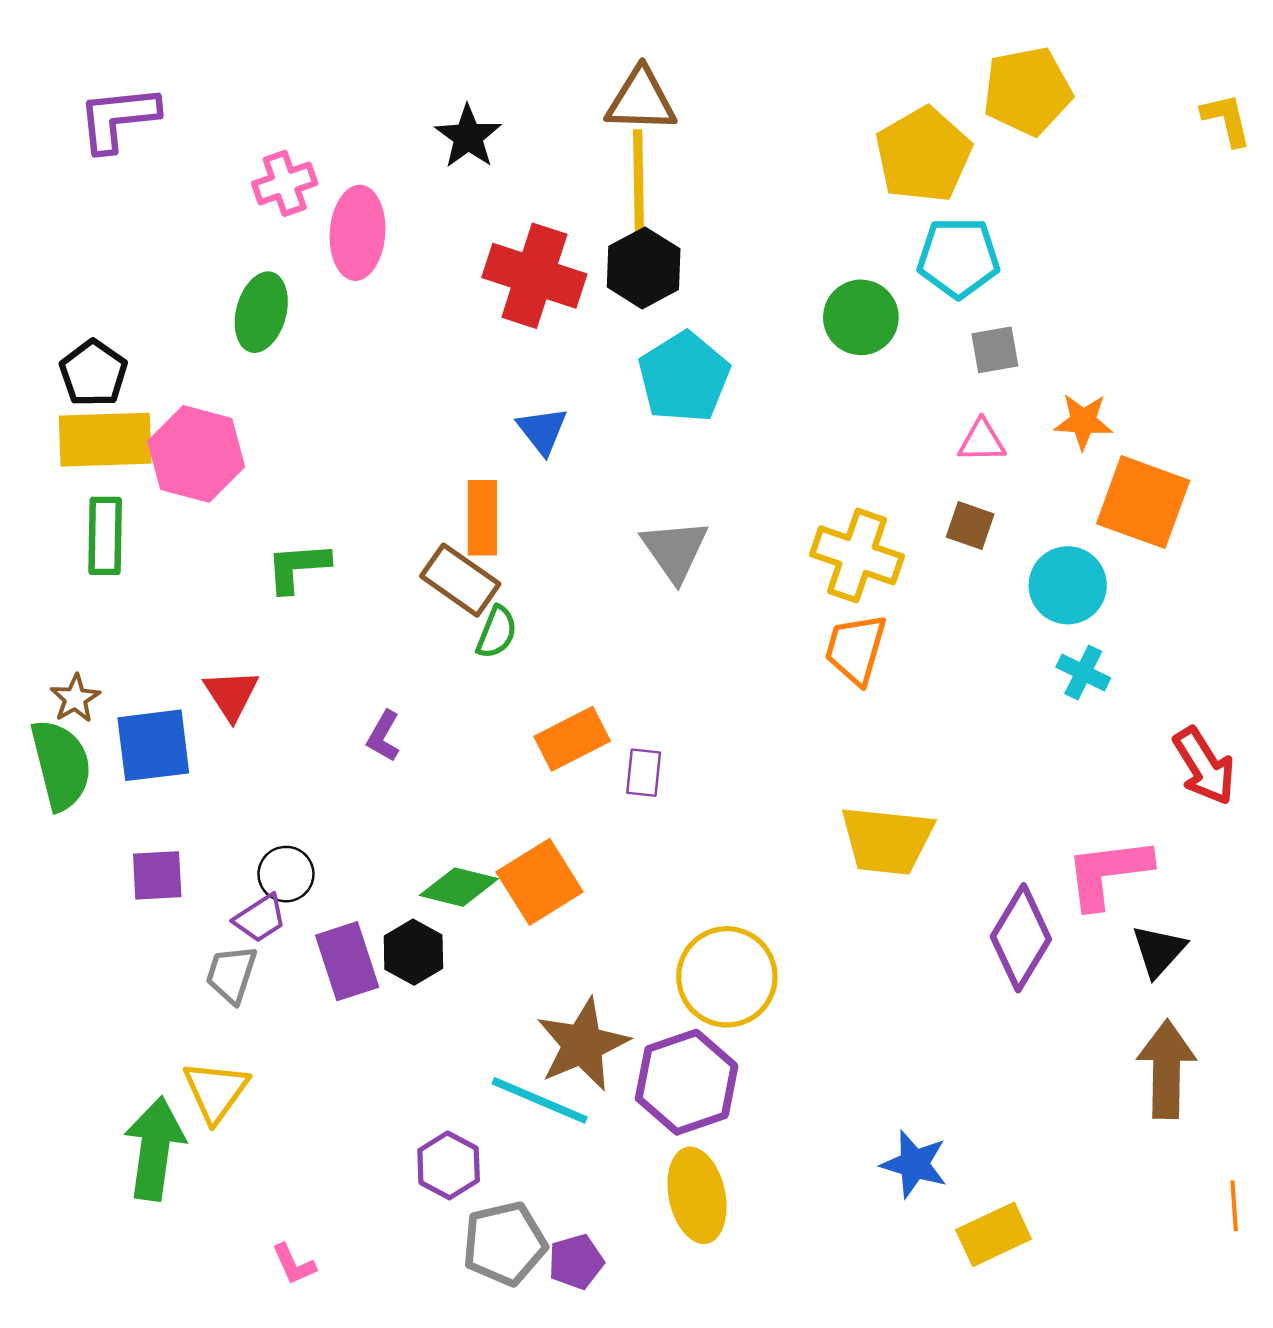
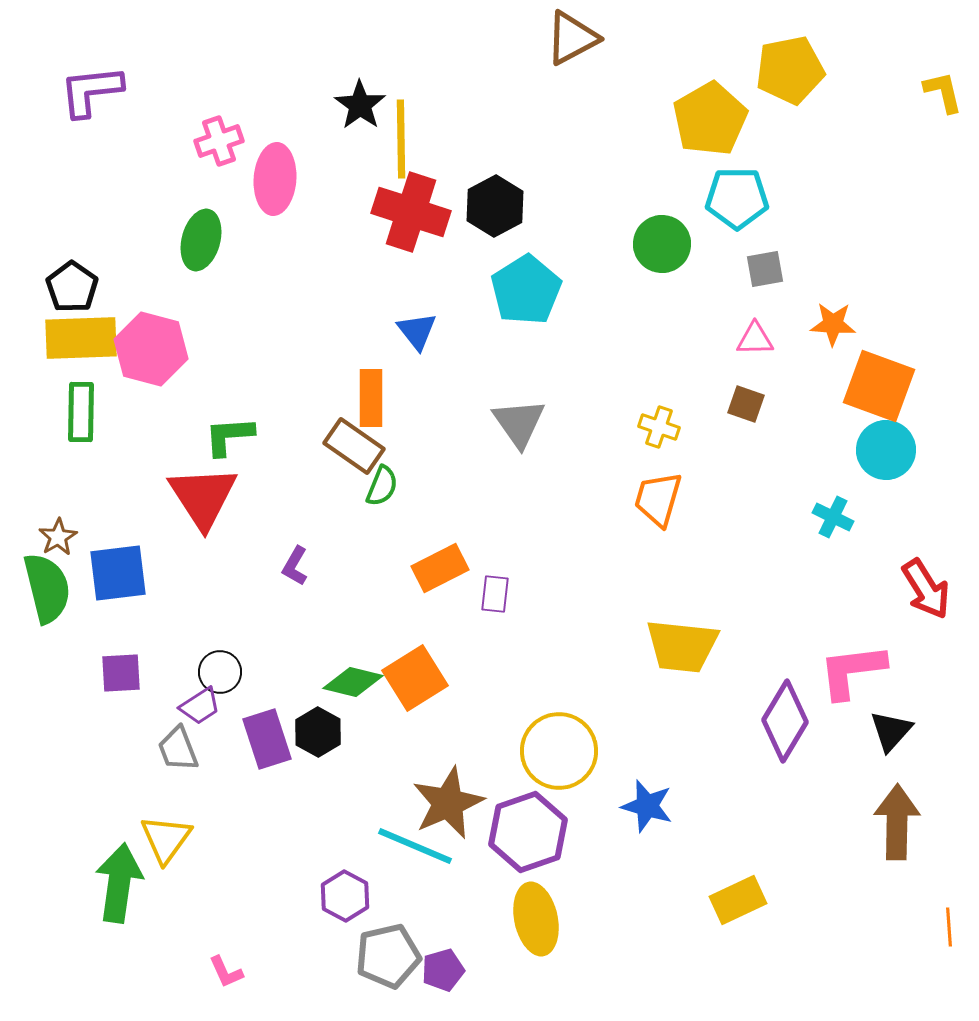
brown triangle: (641, 100) -> (572, 38), moved, turned -30
yellow line: (638, 181) -> (401, 139), moved
yellow cross: (857, 555) -> (659, 427), size x0.6
cyan circle: (1068, 585) -> (886, 450), moved
red triangle: (231, 695) -> (203, 497), moved, size x1.6
gray trapezoid: (231, 974) -> (178, 749), turned -39
blue star: (914, 1164) -> (647, 806), moved
yellow rectangle: (994, 1234) -> (738, 900), moved

